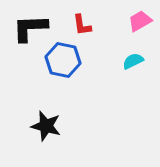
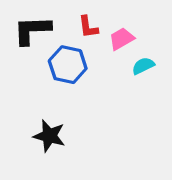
pink trapezoid: (140, 21) -> (122, 39), moved

